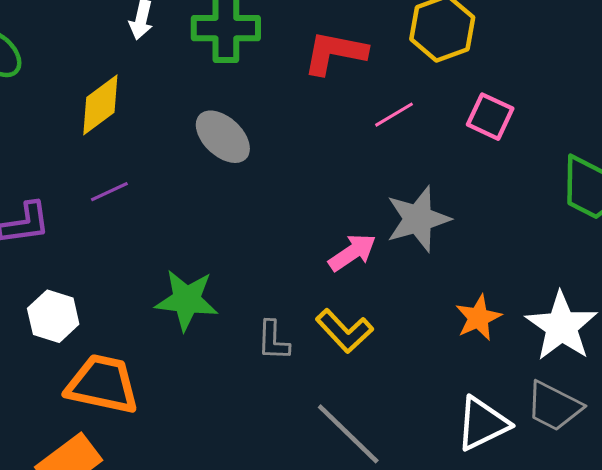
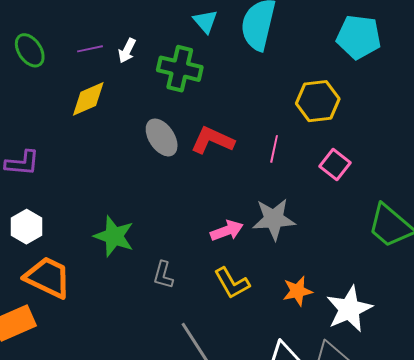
red L-shape: (335, 53) -> (212, 140), moved
pink line: (394, 115) -> (274, 149), turned -60
purple line: (109, 192) -> (90, 49), moved
yellow L-shape: (344, 331) -> (232, 283), moved

